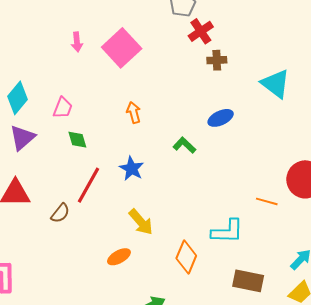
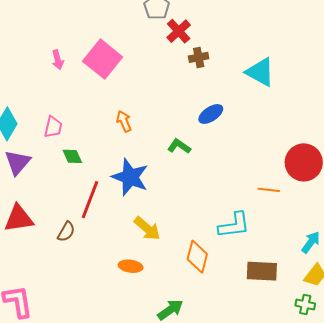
blue star: (132, 169) -> (130, 177), size x1.5
orange ellipse: (119, 257) -> (131, 266), turned 45

